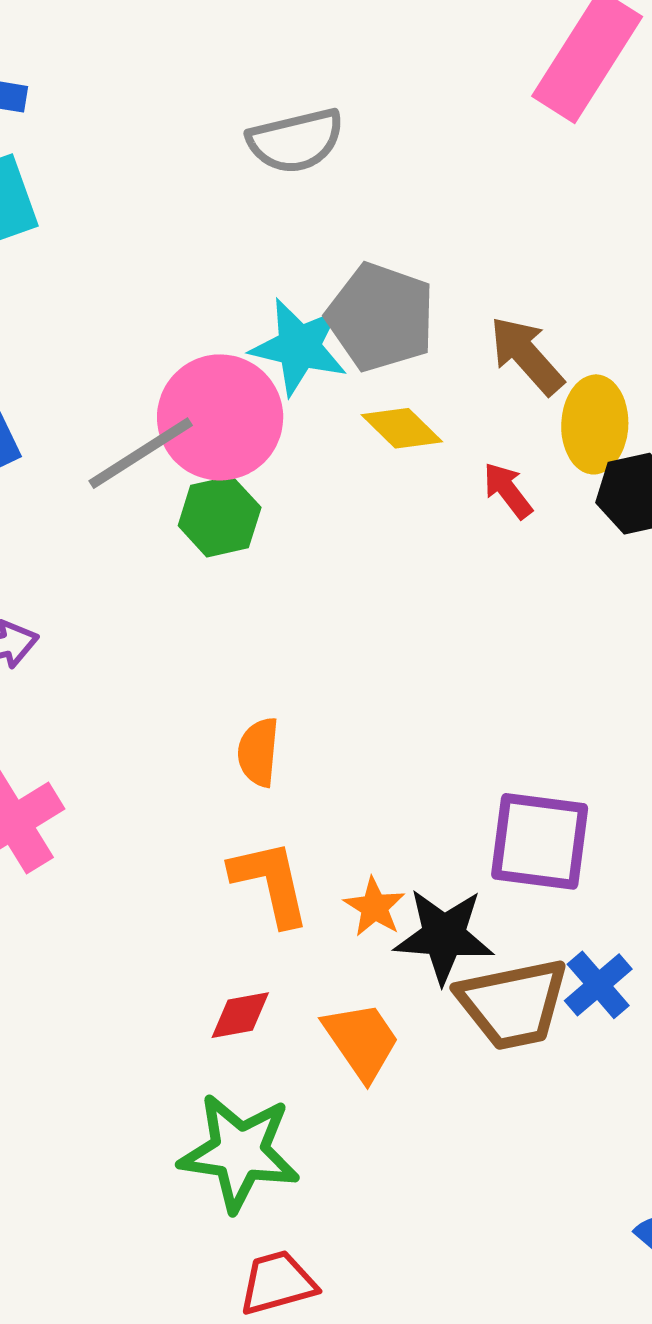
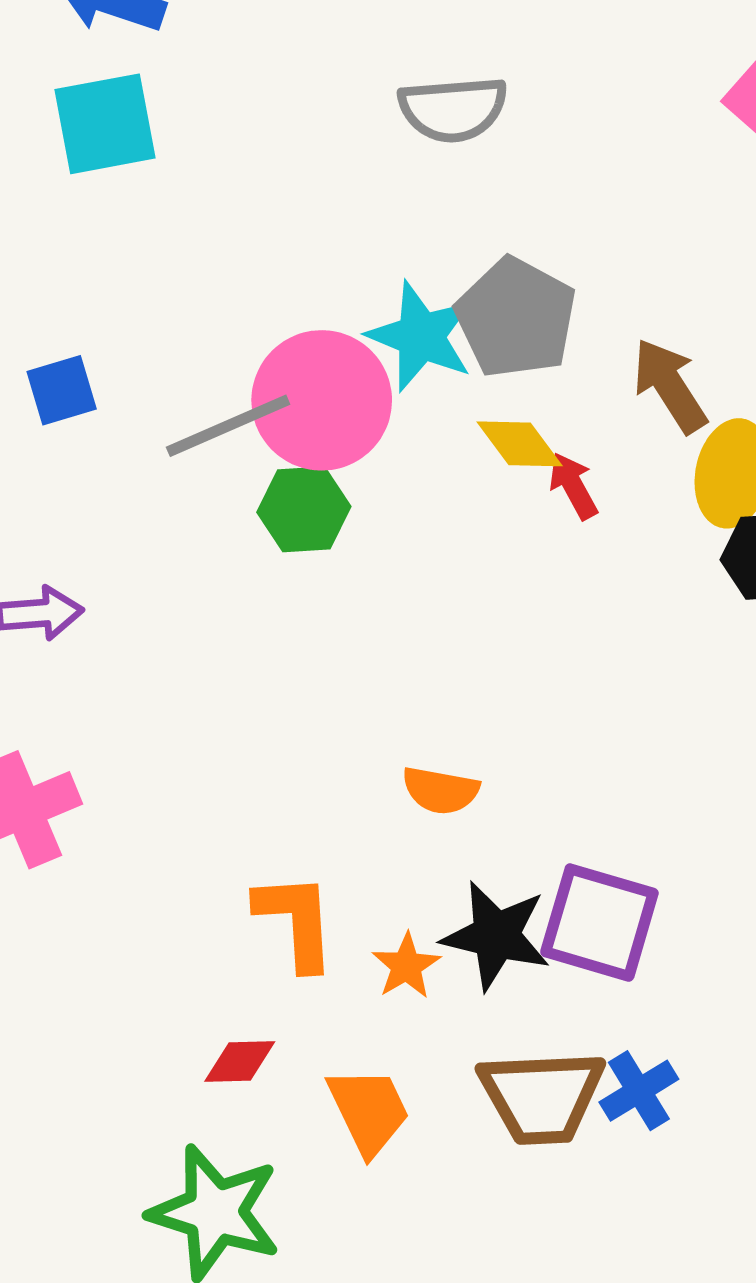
red arrow: (508, 490) -> (573, 486), moved
orange semicircle: (258, 752) -> (440, 790), moved, turned -94
black star: (444, 936) -> (496, 936), moved

